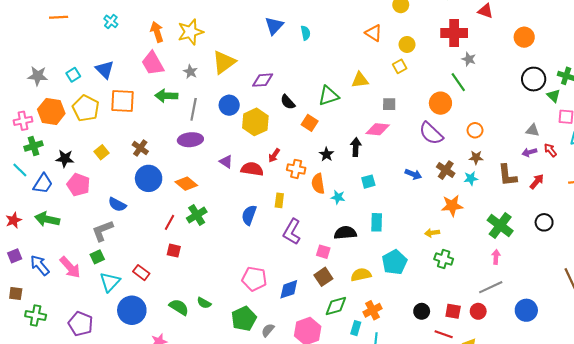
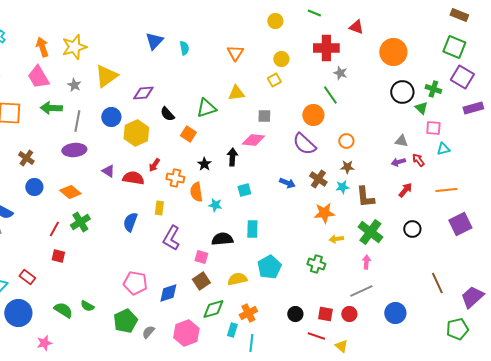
orange triangle: (374, 33) -> (235, 53), moved, turned 30
orange circle: (524, 37) -> (393, 52), size x1.4
brown L-shape: (507, 175) -> (365, 197), moved
blue circle: (149, 178) -> (34, 187), size x0.7
yellow arrow: (432, 233) -> (336, 239), moved

